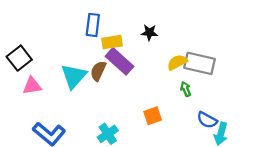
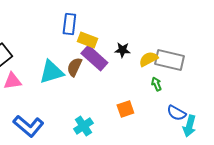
black star: (149, 32) -> (122, 50), moved
yellow rectangle: (112, 42) -> (87, 40), turned 30
cyan triangle: (74, 76) -> (51, 72), turned 32

